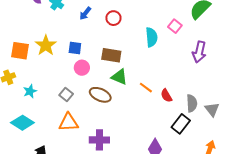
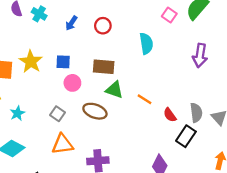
pink square: (175, 26) -> (169, 15), moved
red semicircle: (166, 96) -> (170, 115), moved

